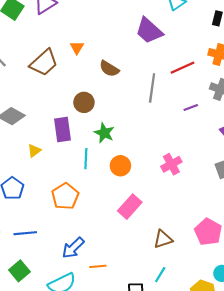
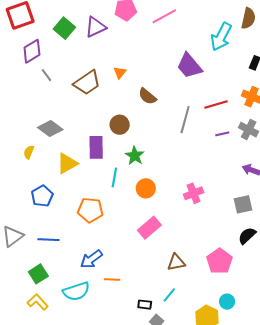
purple line: (191, 107) -> (222, 134), moved
yellow triangle: (34, 151) -> (67, 164), size x1.6
orange pentagon: (65, 196) -> (90, 210), turned 30

